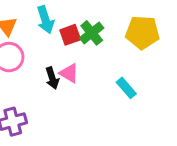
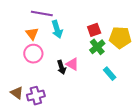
green cross: (92, 33) -> (97, 47), moved
red square: (70, 35) -> (94, 30), moved

